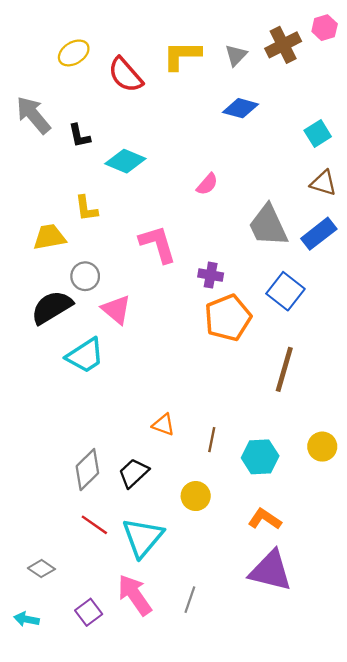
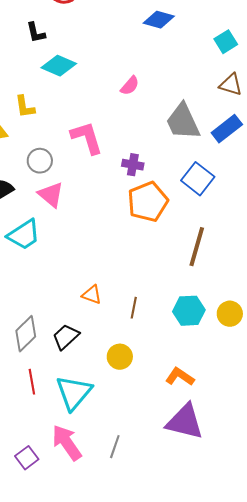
black L-shape: (79, 136) -> (36, 33), moved
gray circle: (85, 276) -> (40, 161), moved
cyan hexagon: (260, 457) -> (189, 311), moved
red line: (94, 525) -> (32, 382), turned 45

